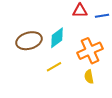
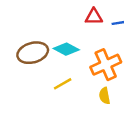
cyan diamond: (57, 38) -> (66, 49), turned 65

